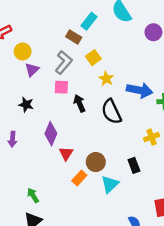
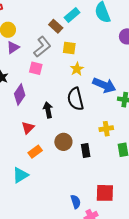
yellow square: (93, 58) -> (69, 48), turned 32
black arrow: (79, 103) -> (48, 110), moved
purple diamond: (51, 134) -> (20, 95), moved
brown circle: (96, 162) -> (63, 142), moved
cyan triangle: (110, 184) -> (20, 175), moved

